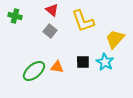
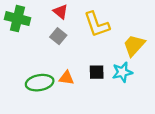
green cross: (15, 16) -> (17, 19), size x1.5
cyan star: (105, 62) -> (122, 72), turned 30
green ellipse: (34, 71) -> (40, 83), turned 30

